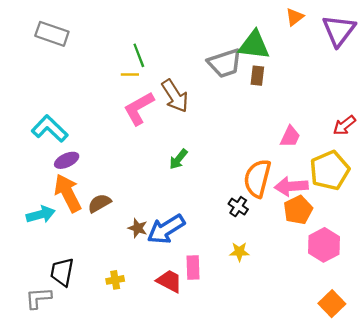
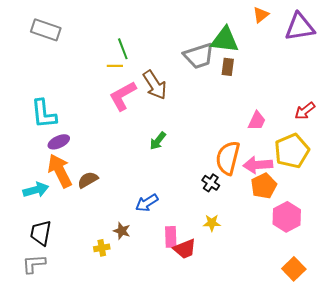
purple triangle: (339, 30) -> (300, 27), turned 44
cyan L-shape: (50, 129) -> (44, 114), turned -140
brown star: (138, 228) -> (122, 231), moved
blue arrow: (166, 229) -> (147, 203), size x0.7
black trapezoid: (62, 272) -> (41, 233), moved
red trapezoid: (169, 281) -> (185, 249), moved, turned 130

